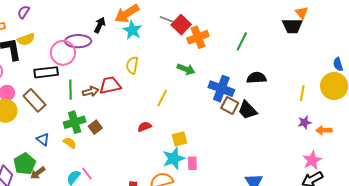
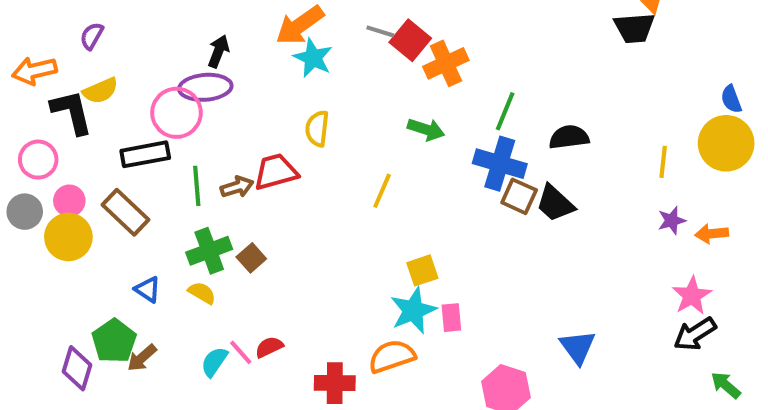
black arrow: (100, 25) -> (218, 51), moved
green line: (242, 41) -> (505, 111), moved
red semicircle: (144, 127) -> (269, 347), moved

